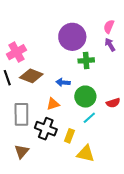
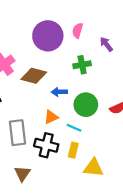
pink semicircle: (109, 27) -> (78, 31), moved
purple circle: (72, 37) -> (48, 36), moved
brown diamond: (31, 76) -> (34, 76), moved
cyan line: (89, 118) -> (74, 128), moved, turned 72

